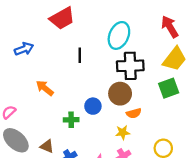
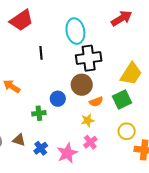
red arrow: (170, 27) -> (122, 18), turned 95
cyan ellipse: (119, 35) -> (75, 31), turned -30
yellow trapezoid: (175, 59) -> (131, 74), moved
green square: (169, 88) -> (122, 100), moved

